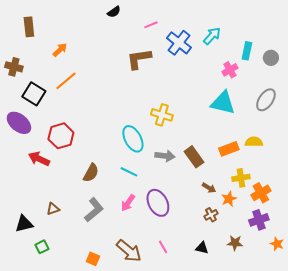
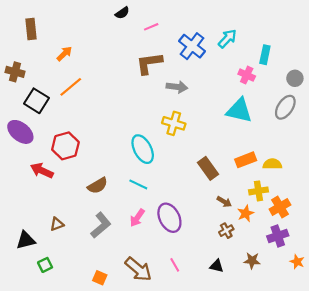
pink line: (151, 25) -> (151, 27), moved
gray circle: (271, 58) -> (295, 78), moved
pink cross: (230, 70) -> (247, 75), turned -35
yellow semicircle: (254, 142) -> (272, 164), moved
gray arrow: (165, 156) -> (177, 87), moved
brown semicircle: (91, 173) -> (98, 186), turned 30

